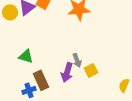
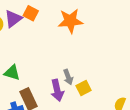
purple arrow: (67, 72) -> (57, 90), turned -30

